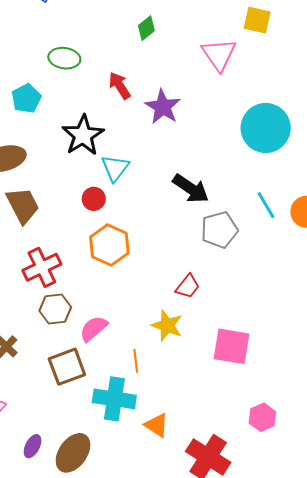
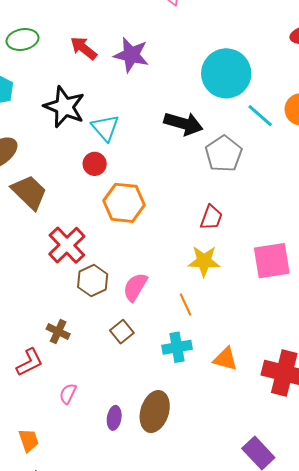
cyan circle: (266, 128) -> (226, 73), moved
brown square: (67, 367) -> (122, 332), size x0.6
cyan cross: (114, 399) -> (177, 347), size x0.7

